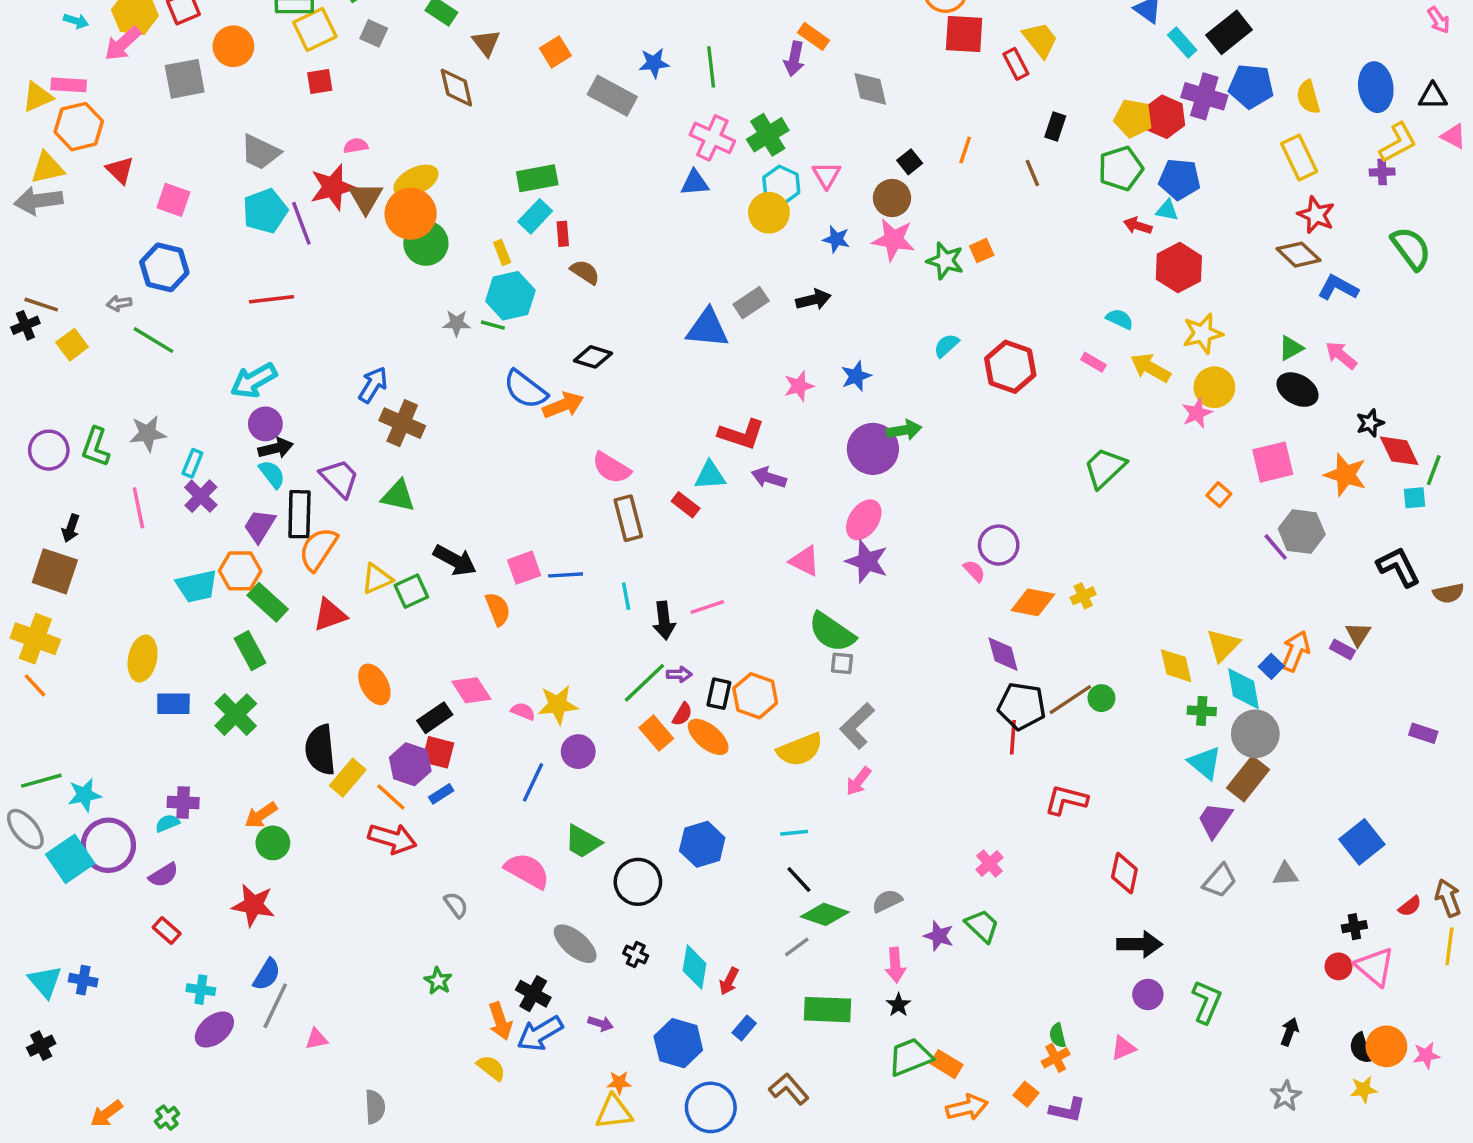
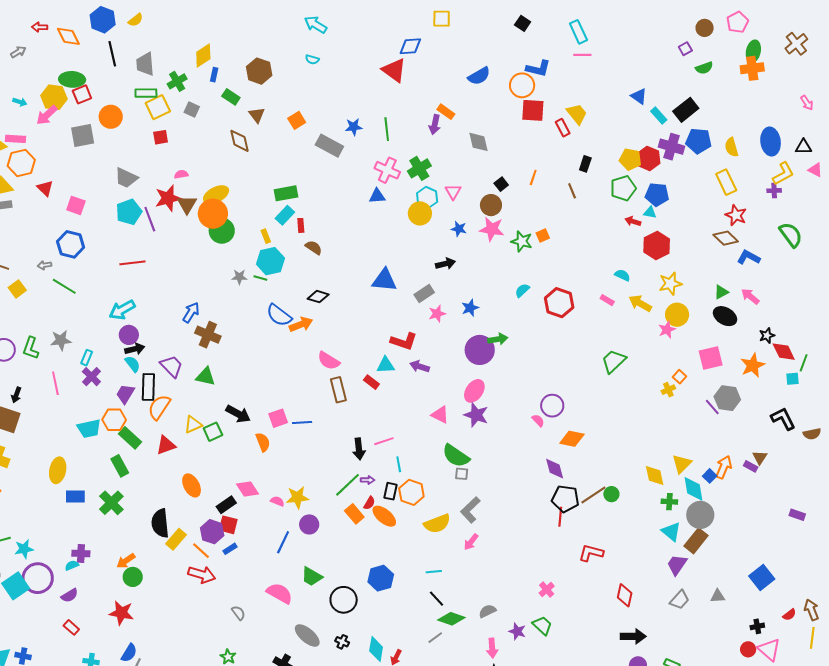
gray rectangle: (751, 303) -> (424, 293), moved
orange star: (1345, 475) -> (753, 365), turned 30
cyan line: (626, 596) -> (399, 464), moved
yellow cross: (1083, 596) -> (668, 390), moved

